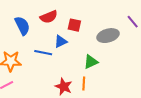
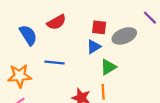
red square: (74, 25) -> (99, 27), moved
blue triangle: (61, 41) -> (94, 47), moved

